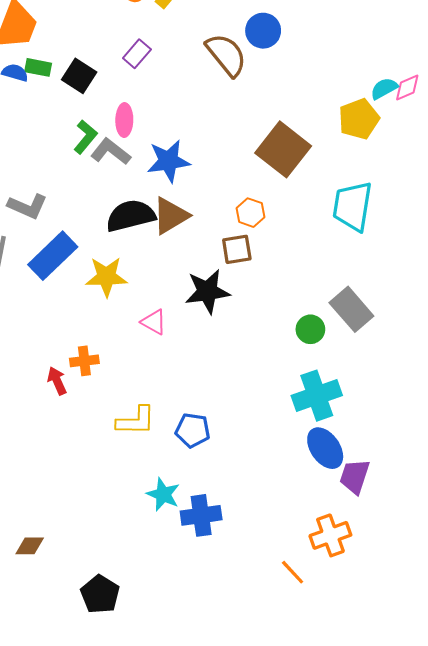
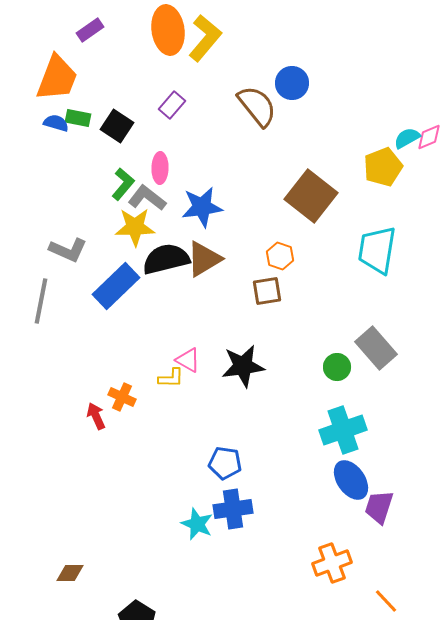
blue rectangle: (53, 256) -> (116, 286), moved
yellow star: (106, 277) -> (135, 227), moved
black star: (207, 291) -> (243, 366), moved
orange cross: (84, 361) -> (122, 397), turned 32
yellow L-shape: (136, 421) -> (171, 378), moved, size x0.7
blue cross: (201, 515) -> (233, 509), moved
orange cross: (330, 535) -> (332, 563), moved
orange line: (293, 572) -> (386, 601), moved

